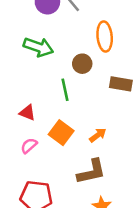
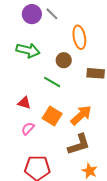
green line: (65, 90) -> (52, 82), turned -42
orange arrow: (98, 135) -> (81, 115), size x1.6

